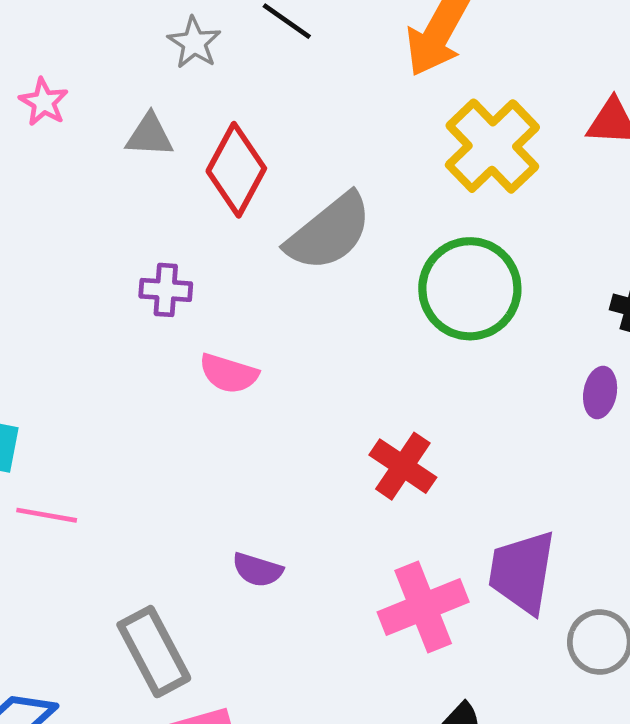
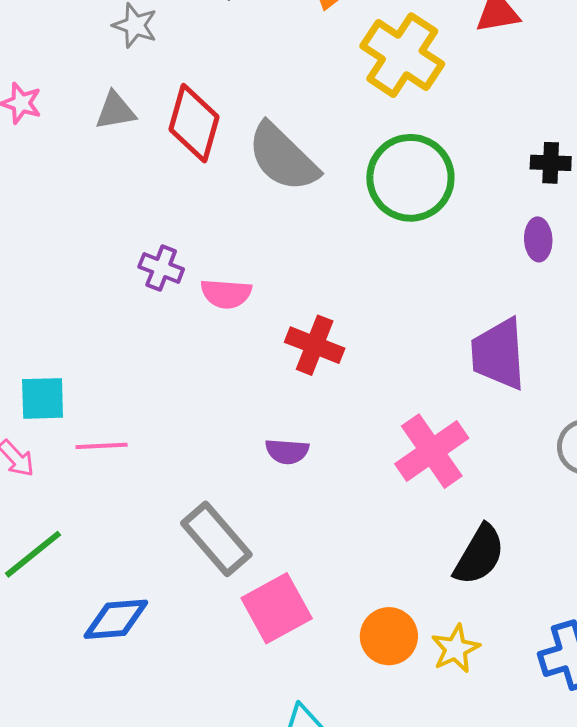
gray semicircle: (329, 232) -> (283, 157), turned 96
purple cross: (166, 290) -> (161, 268), moved, turned 30
red cross: (403, 466) -> (315, 345), moved
purple trapezoid: (522, 572) -> (498, 354), moved

